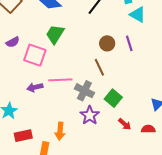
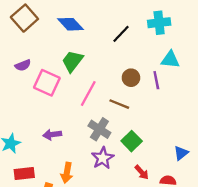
cyan triangle: (138, 14) -> (170, 60), moved, turned -30
brown line: (99, 67) -> (119, 104), turned -48
pink line: (60, 80) -> (88, 93), moved, turned -65
purple arrow: (35, 87) -> (52, 135), moved

